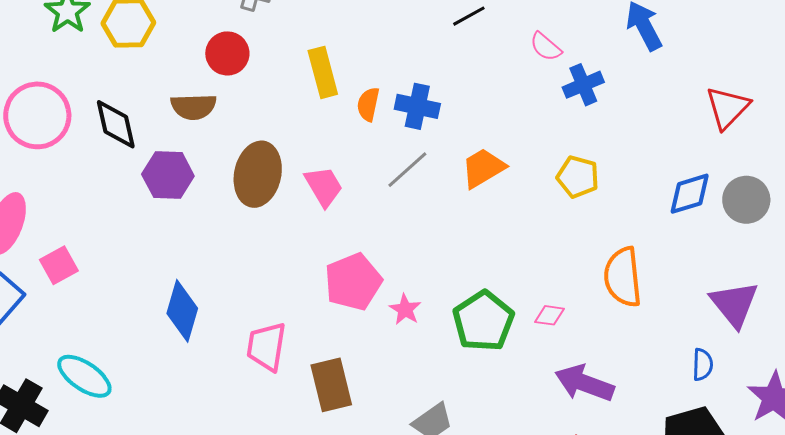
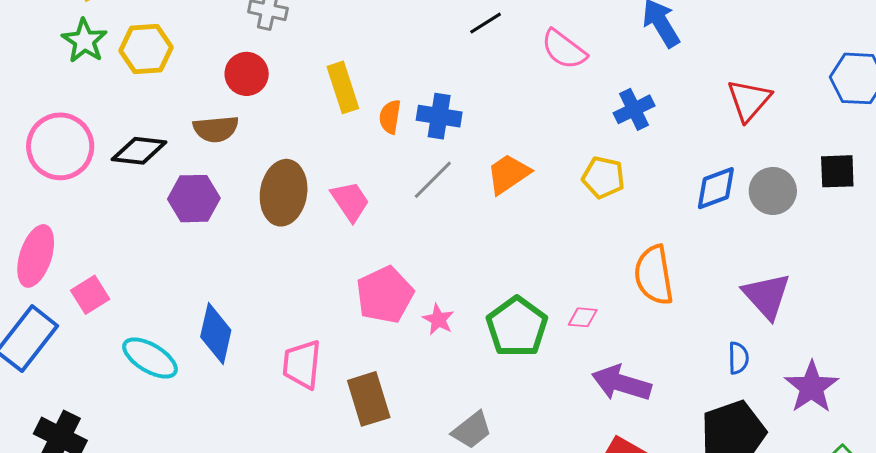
pink semicircle: (546, 47) -> (564, 49), size x1.4
blue cross: (583, 85) -> (634, 109), moved
black diamond: (116, 124) -> (139, 151), turned -68
cyan ellipse: (84, 376) -> (150, 358), moved

